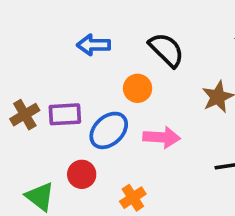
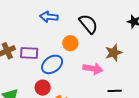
pink arrow: (162, 137) -> (93, 69), moved
red circle: (82, 174) -> (43, 88), moved

